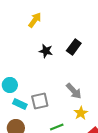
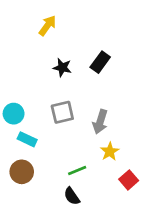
gray arrow: (74, 91) -> (100, 122), turned 60
gray square: (40, 101) -> (62, 112), moved

